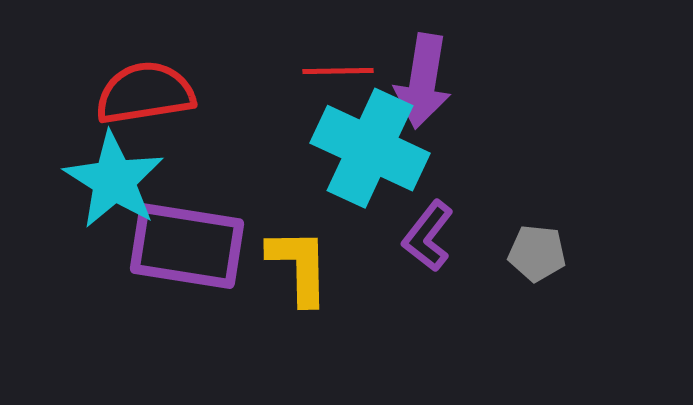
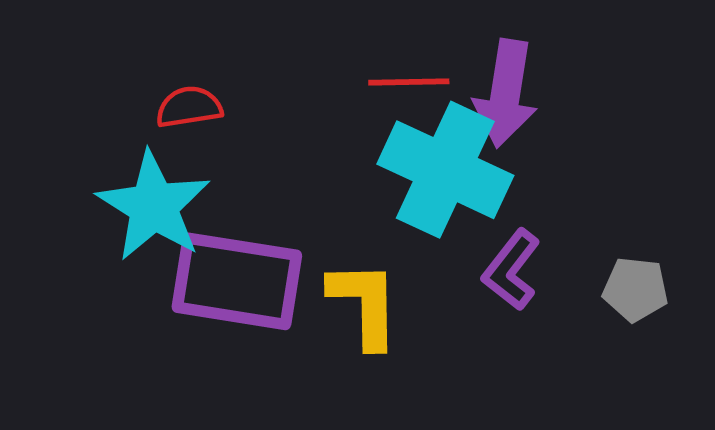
red semicircle: (145, 93) -> (189, 107), size x0.6

